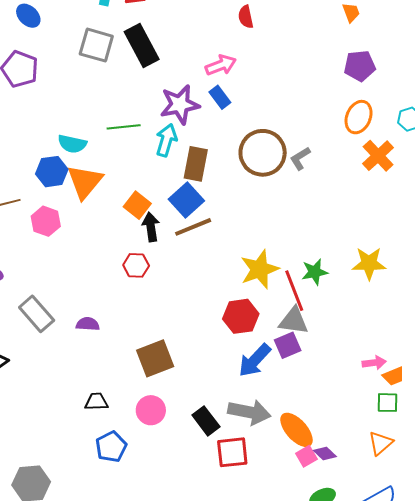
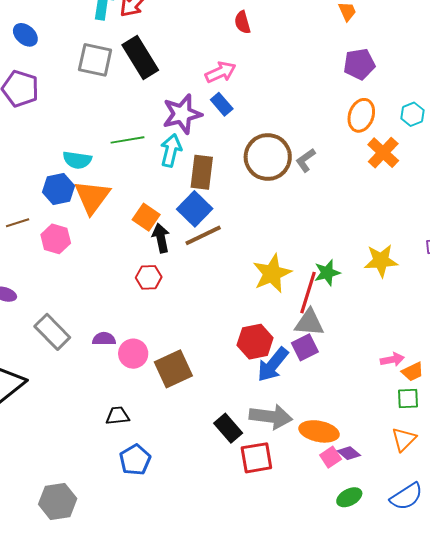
red line: (294, 291) -> (308, 293), turned 42
red hexagon: (241, 316) -> (255, 342), moved
pink circle: (151, 410) -> (133, 354), moved
orange ellipse: (297, 430) -> (319, 431), turned -33

